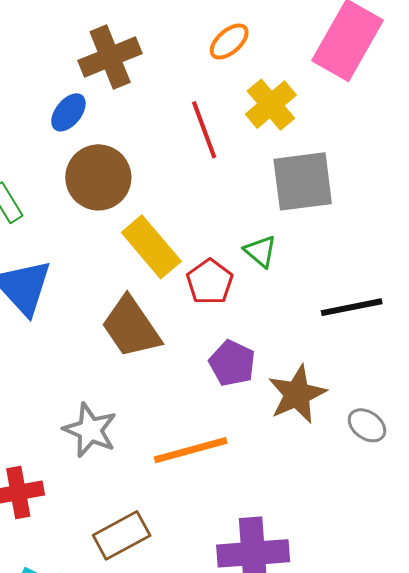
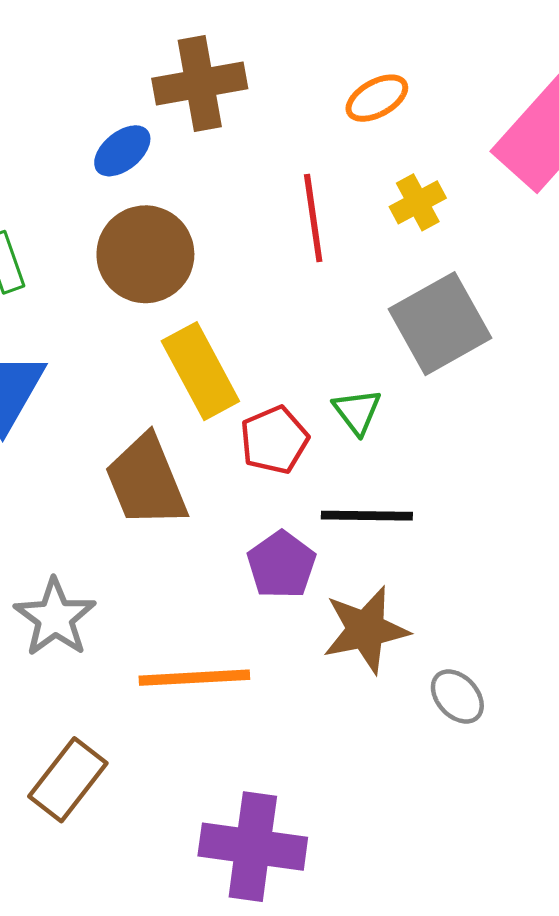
yellow cross: (271, 105) -> (418, 202), size x0.7
gray square: (303, 181) -> (440, 324), turned -34
black line: (352, 307) -> (367, 516), moved
brown rectangle: (122, 535) -> (68, 780), turned -36

